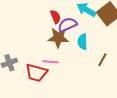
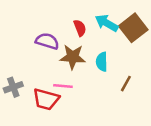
red semicircle: (55, 17) -> (80, 28), moved
purple semicircle: (67, 25) -> (47, 41), moved, turned 42

